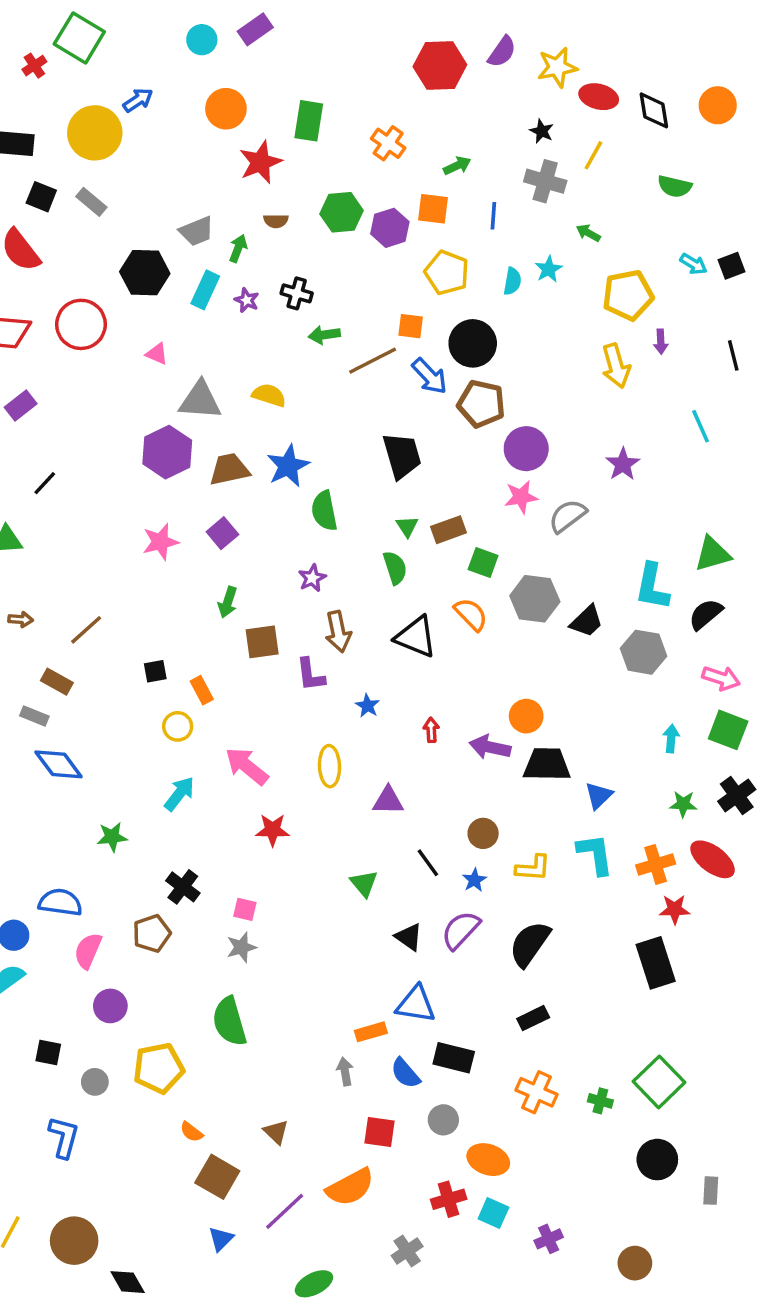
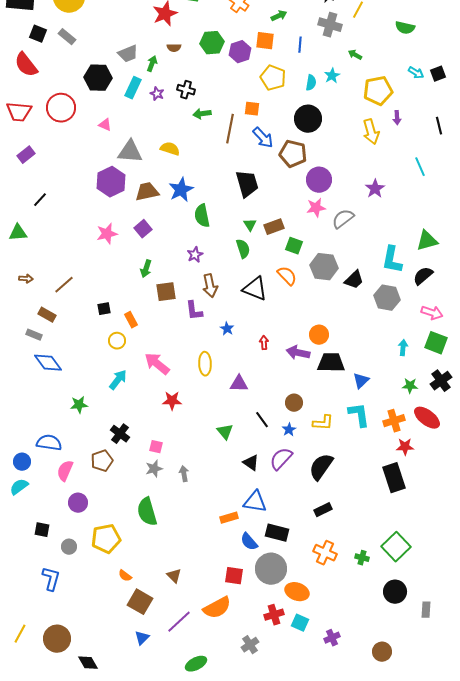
black circle: (473, 343) -> (308, 119), moved
brown line: (373, 361) -> (230, 129), turned -52
gray arrow: (345, 1072) -> (184, 474), moved
gray circle: (443, 1120) -> (271, 569), size x1.8

